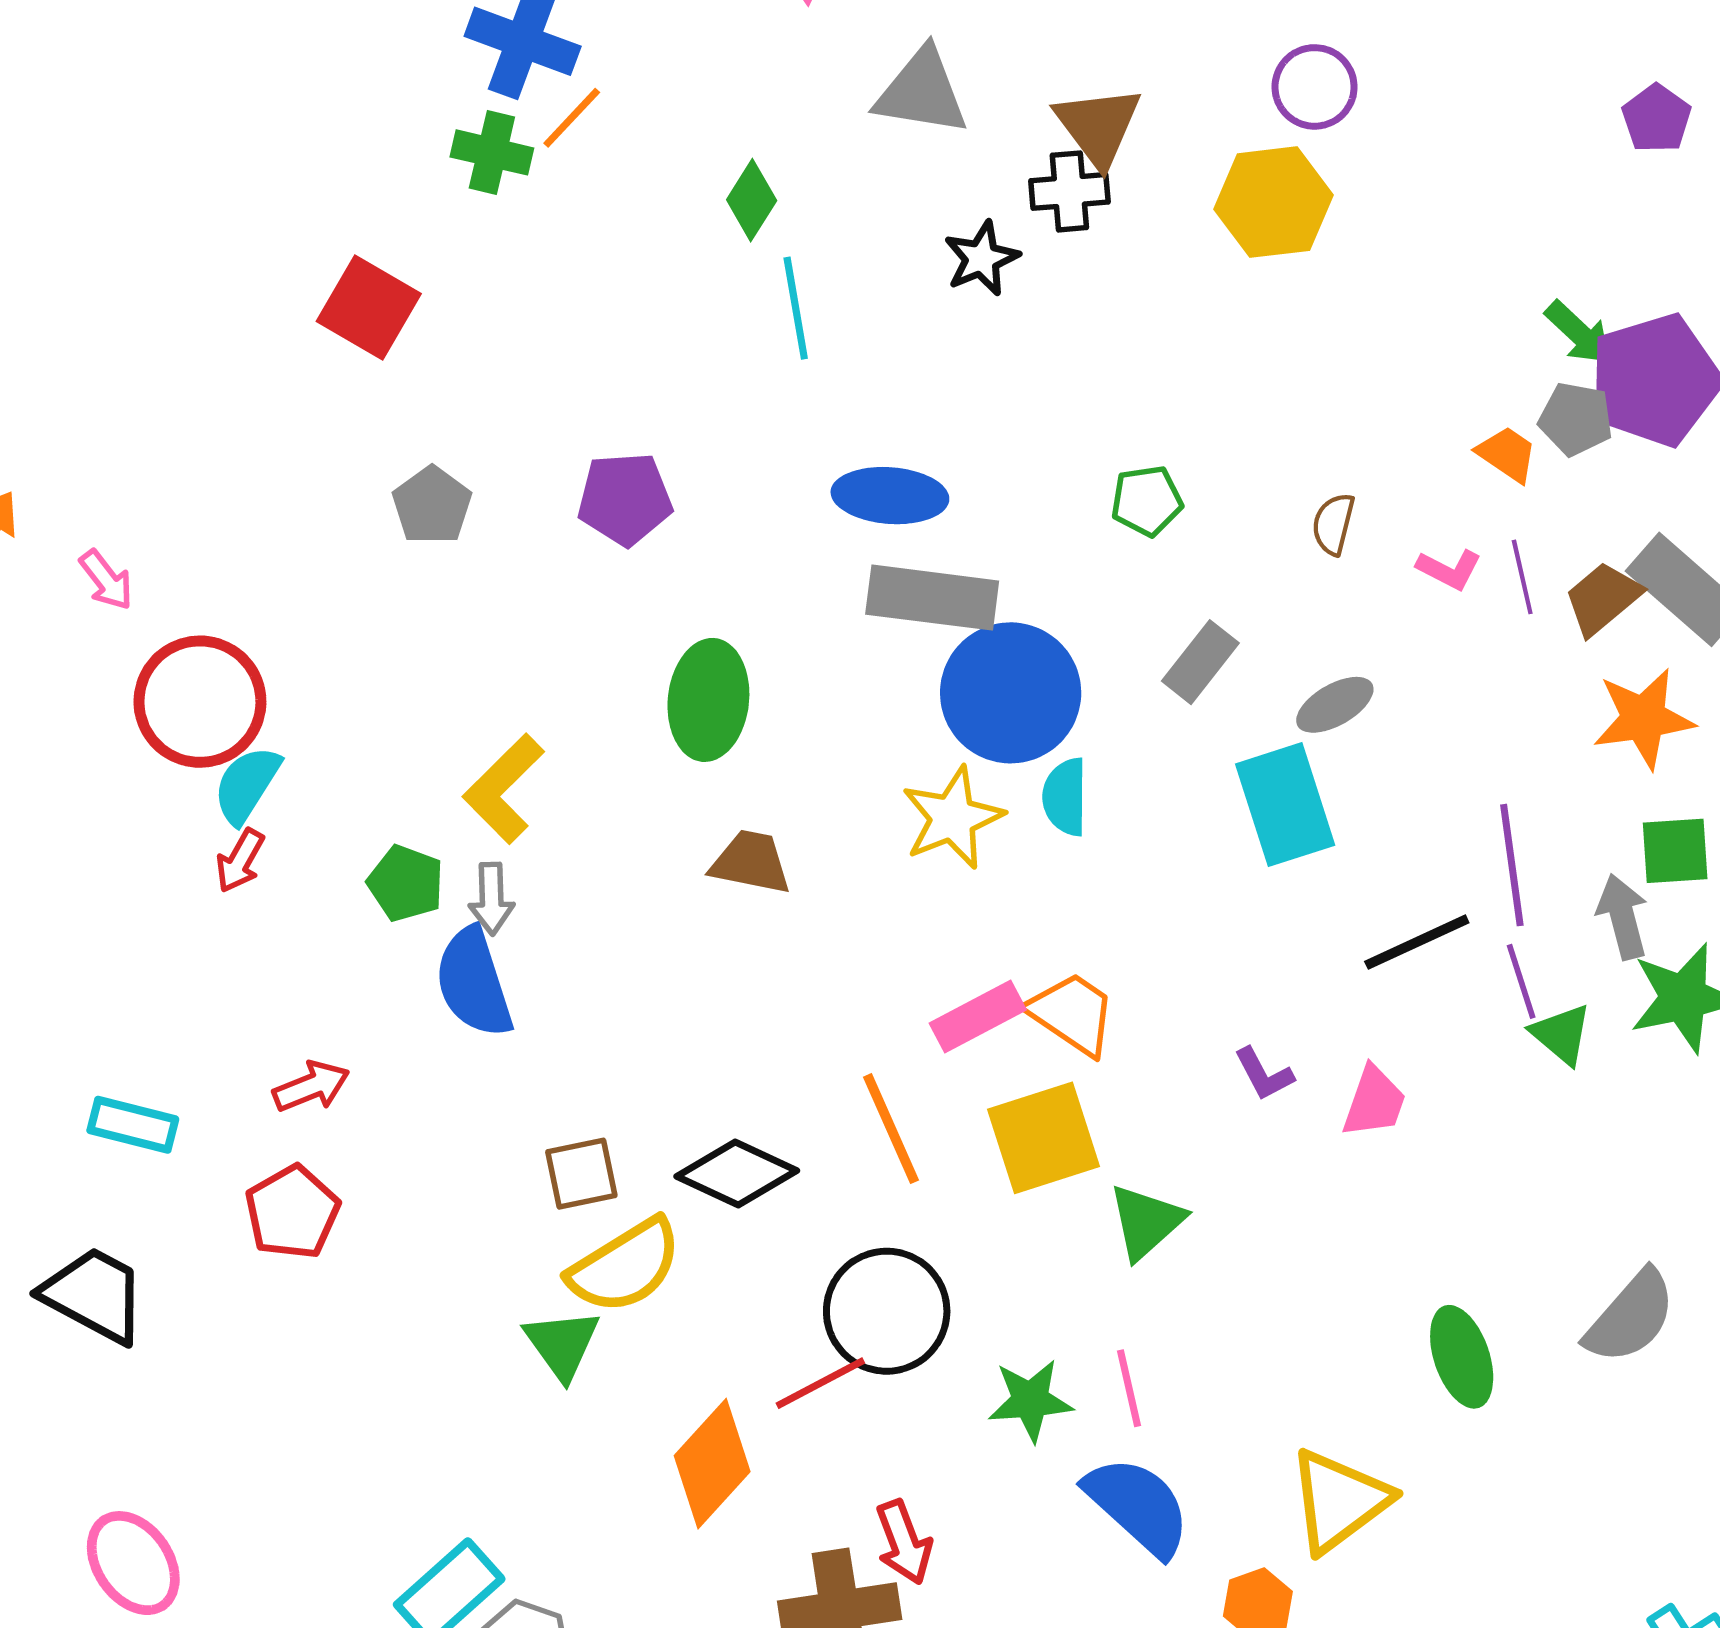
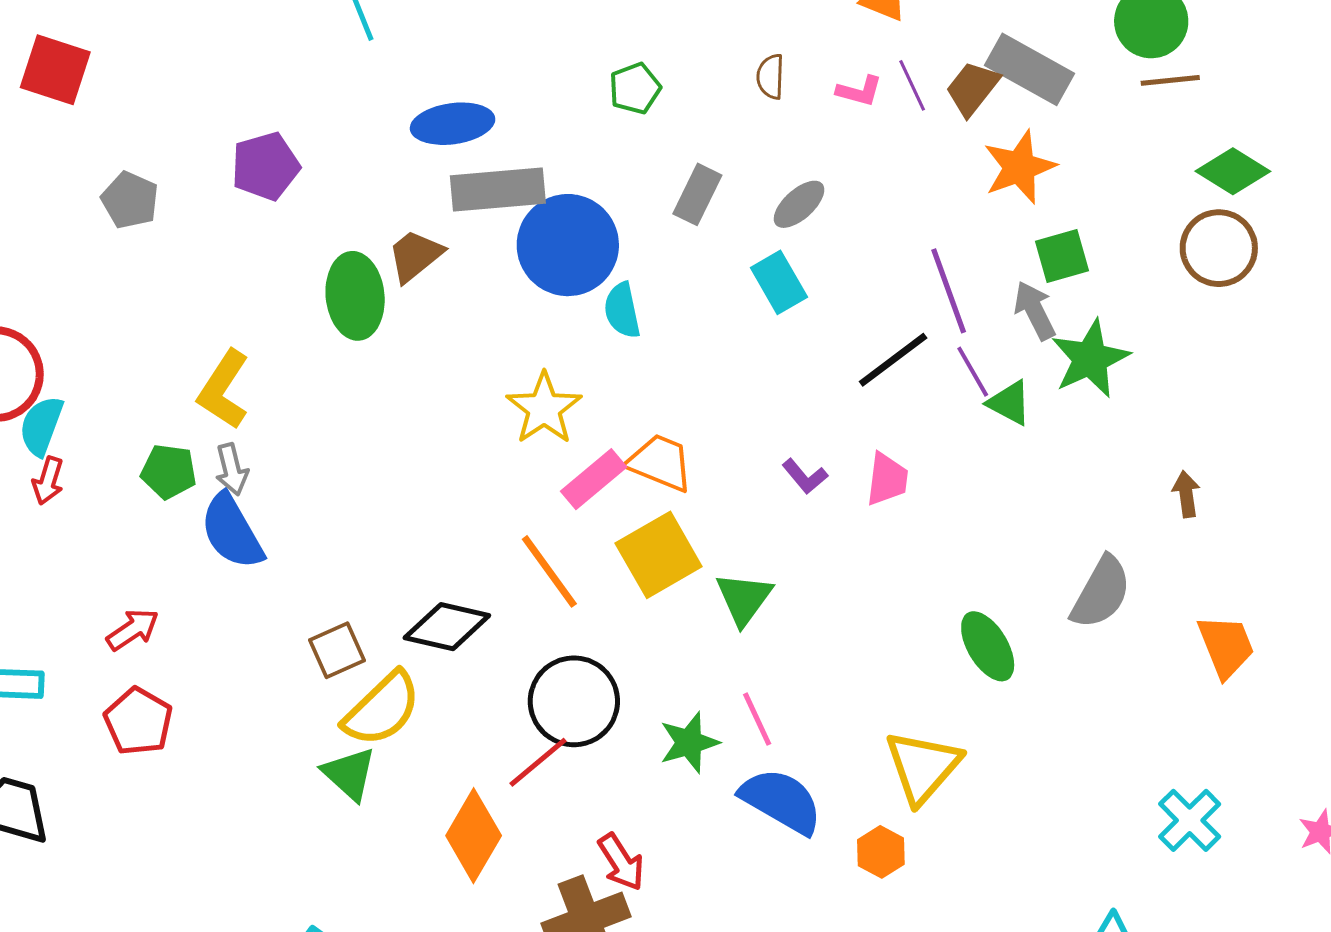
cyan rectangle: (1285, 805) -> (779, 282), size x0.7
yellow star: (953, 818) -> (544, 408), moved
brown trapezoid: (751, 862) -> (415, 256), moved, turned -38

